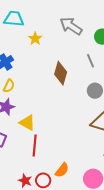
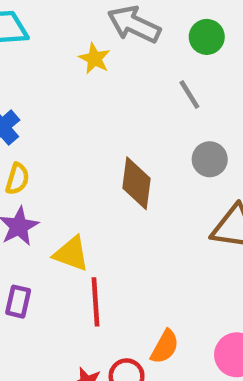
yellow star: (35, 39) -> (94, 59), moved
brown diamond: (61, 73) -> (136, 183), moved

